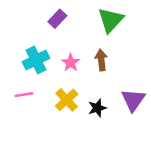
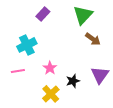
brown arrow: (101, 60) -> (93, 39), moved, turned 133
pink star: (71, 63) -> (50, 68), moved
yellow cross: (67, 100) -> (51, 94), moved

